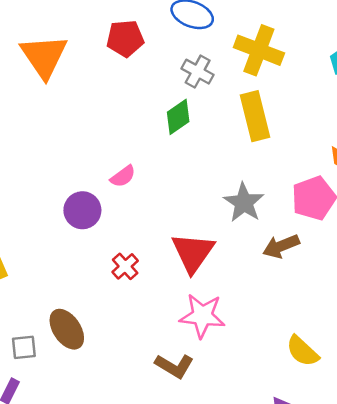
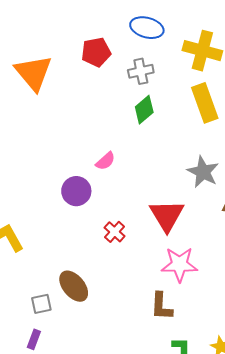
gray cross: (198, 72) -> (141, 71), moved, turned -35
brown L-shape: (174, 366) -> (161, 306), turned 68

